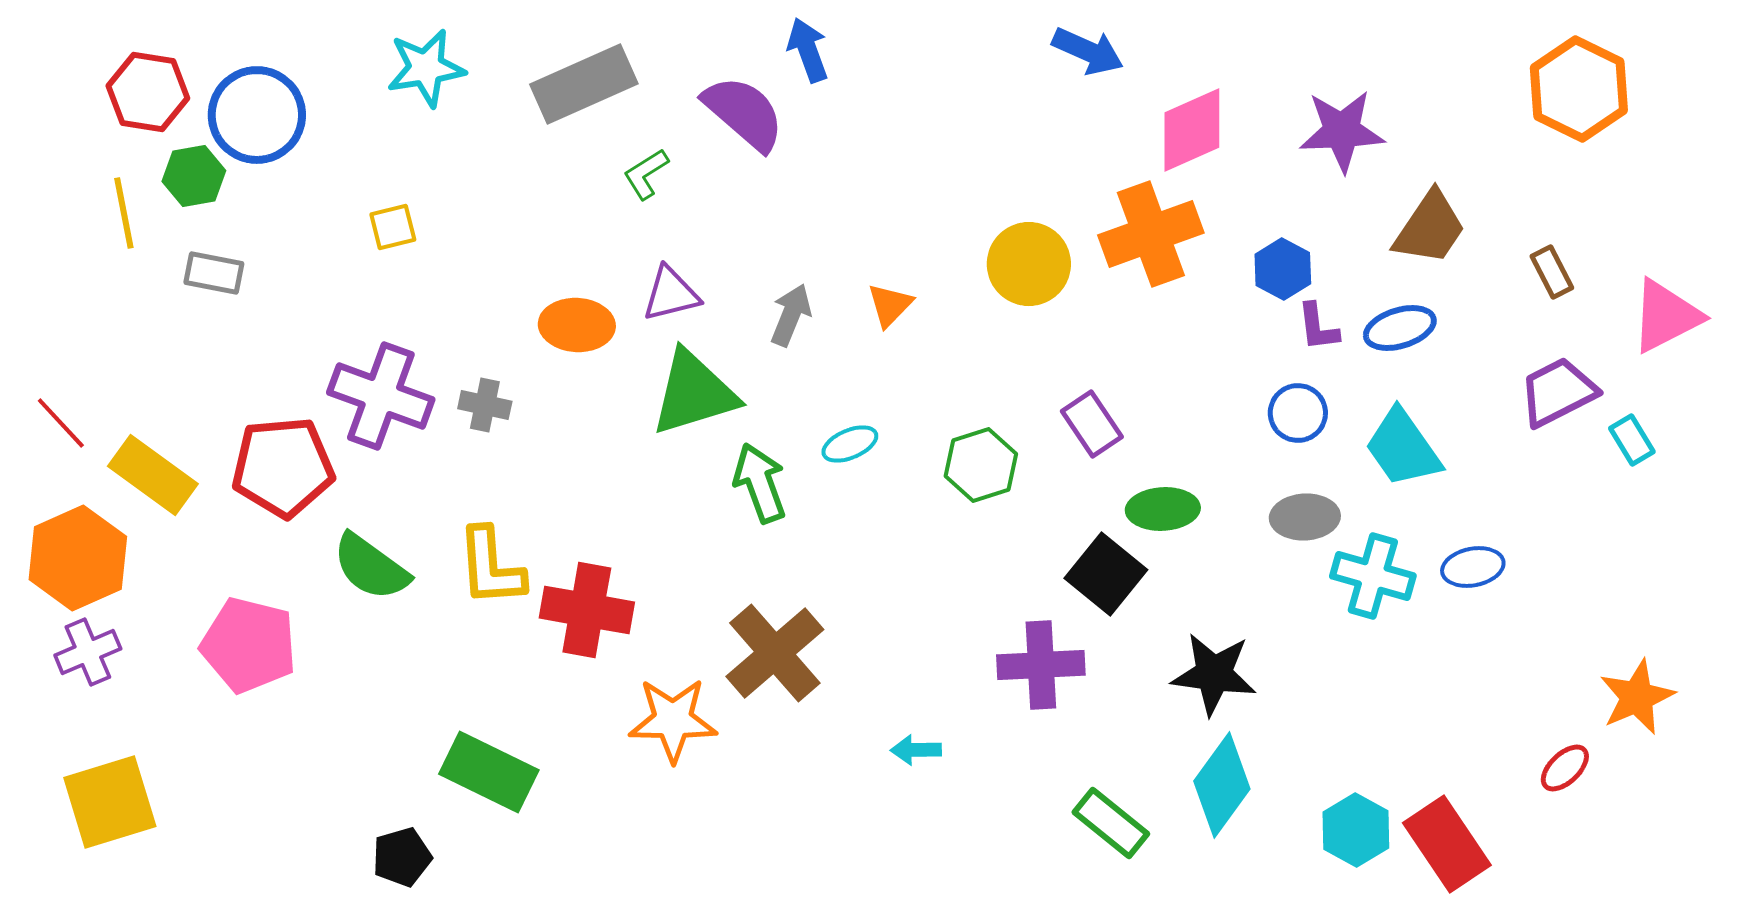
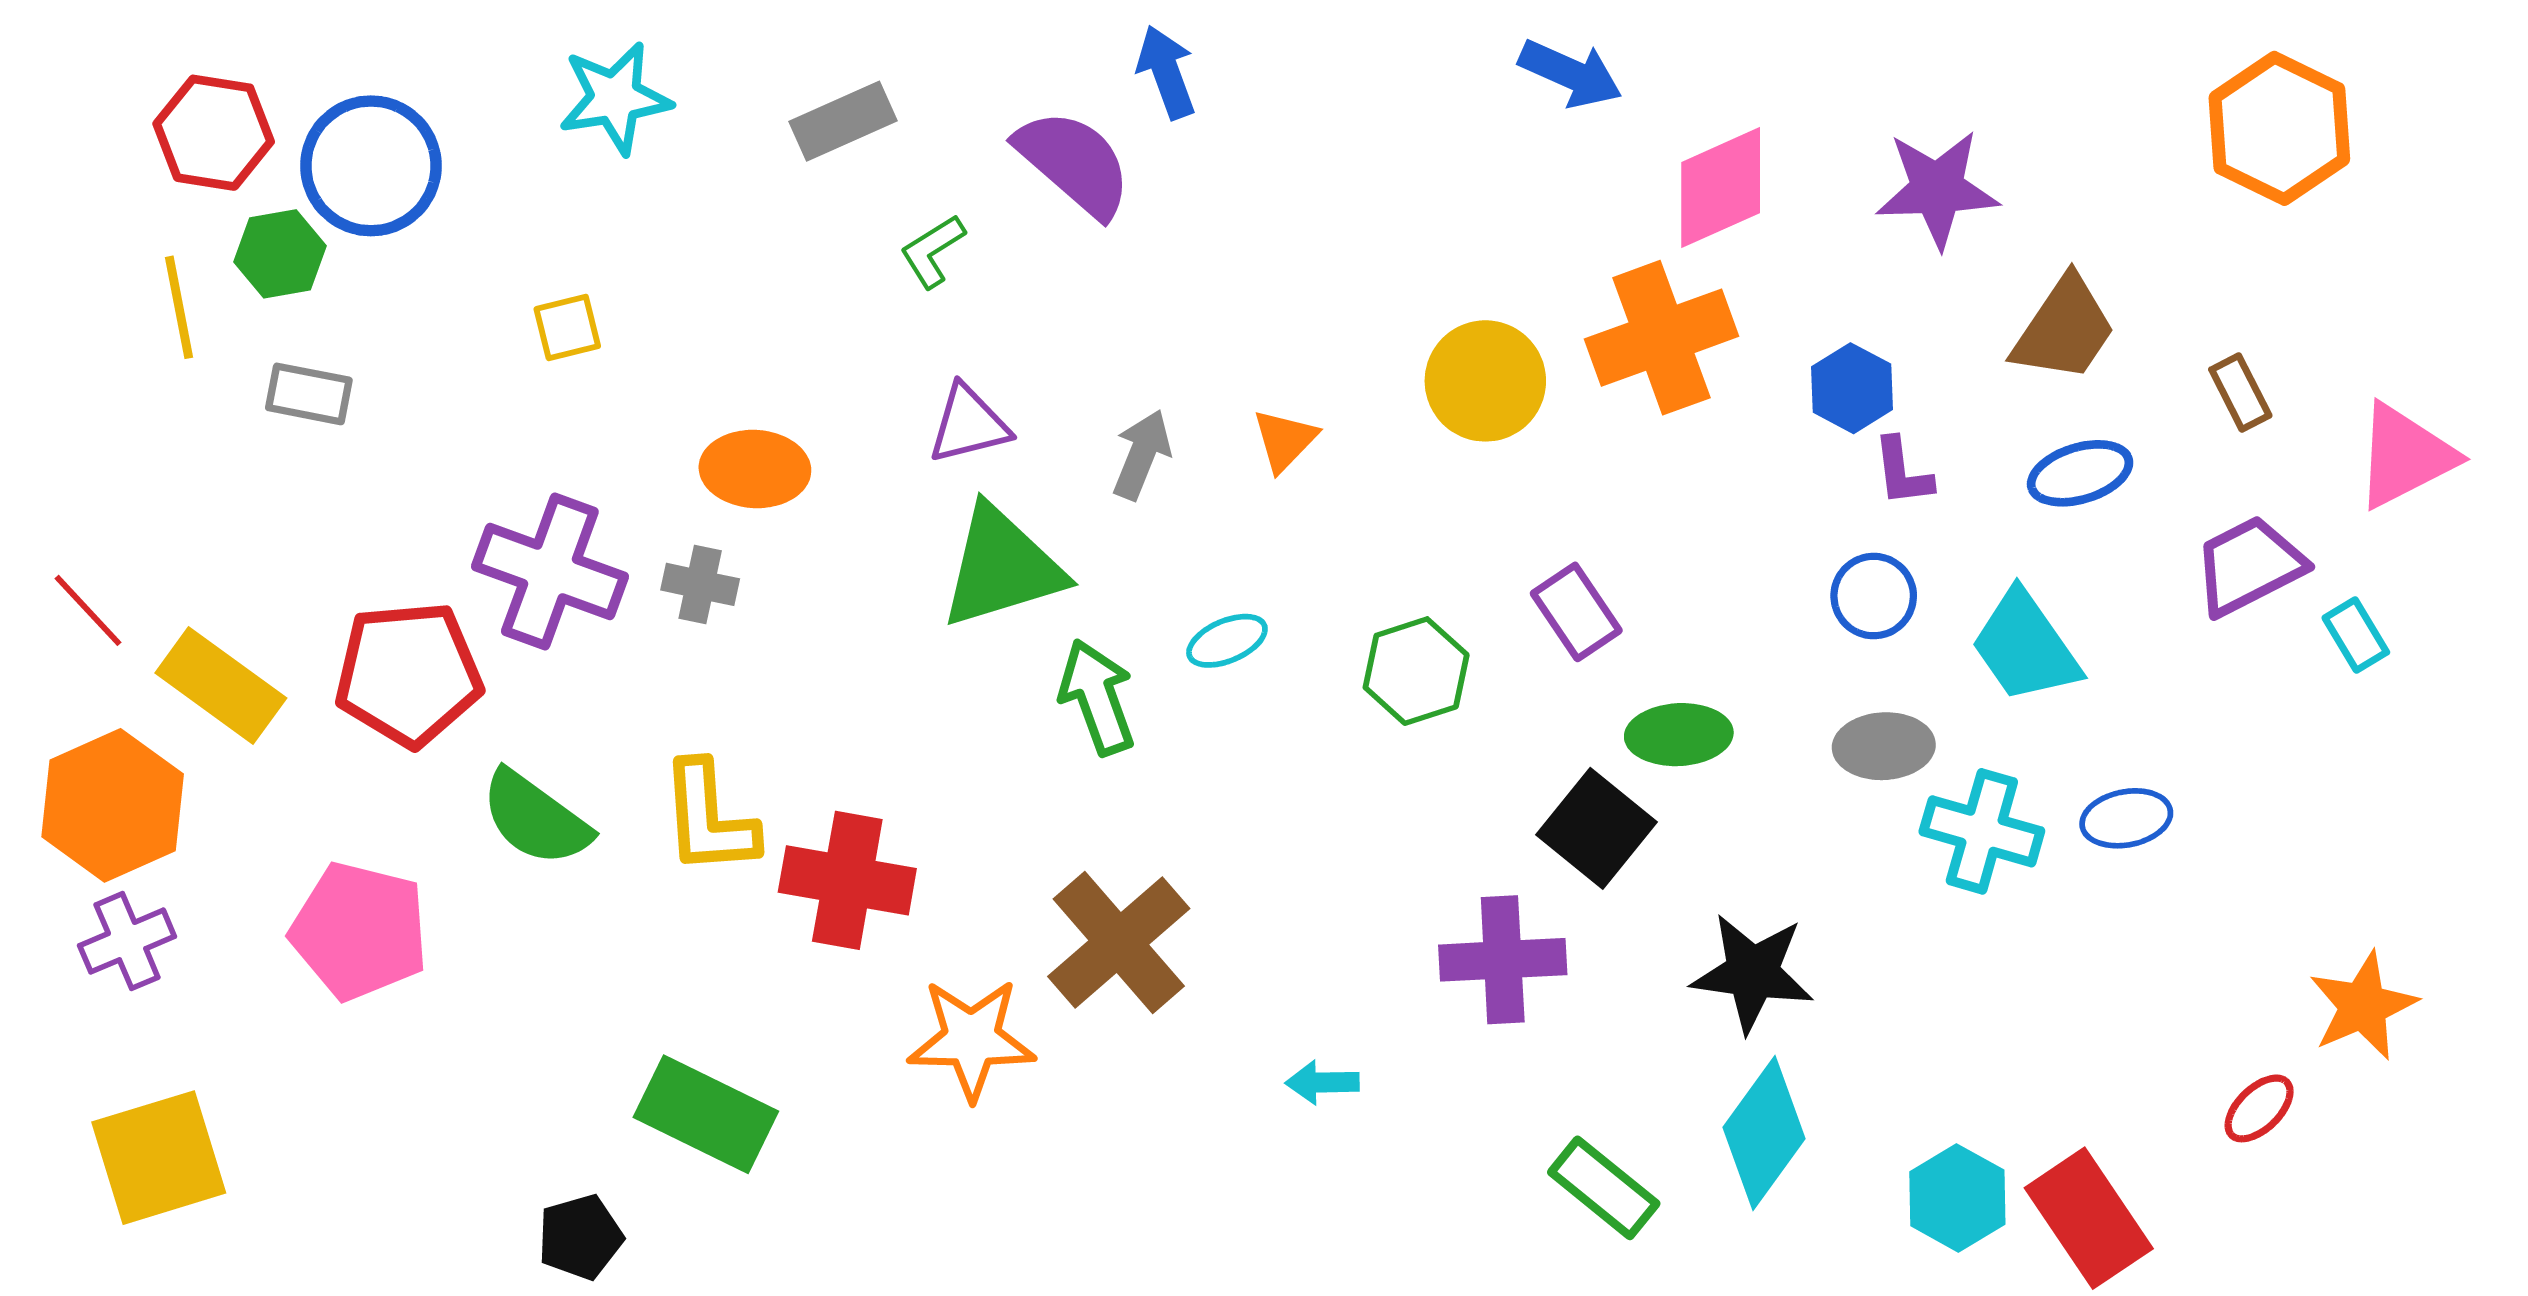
gray rectangle: (584, 84) -> (843, 121), size x0.7
orange ellipse: (577, 325) -> (755, 469), moved
blue ellipse: (1400, 328) -> (2080, 473), moved

